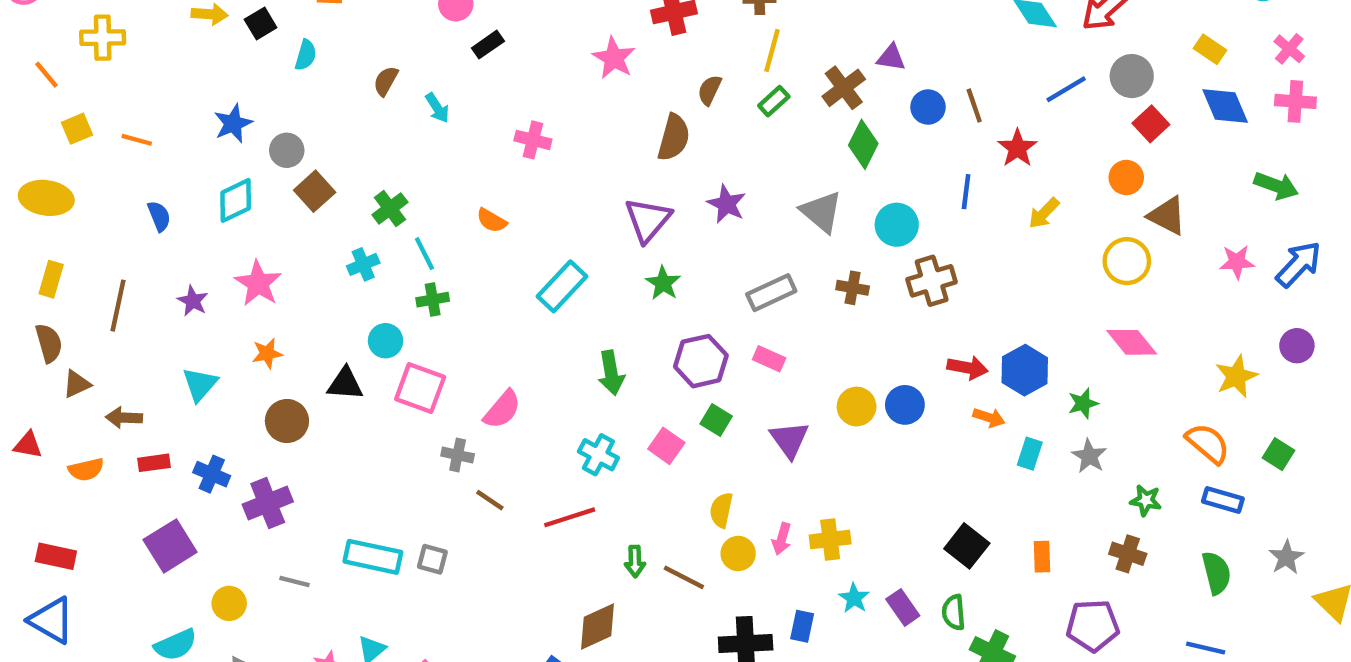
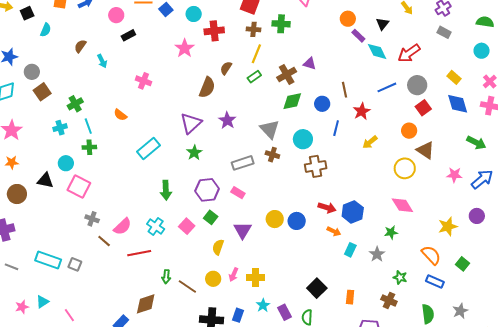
blue circle: (928, 107) -> (322, 104), moved
green diamond: (863, 144) -> (292, 101), turned 45
brown cross: (853, 288) -> (272, 155), moved
green star: (1083, 403) -> (391, 232), moved
pink semicircle: (502, 409) -> (122, 227), moved
yellow semicircle: (721, 510) -> (218, 247), moved

